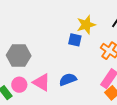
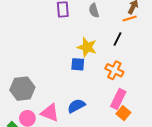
yellow star: (86, 25) -> (87, 47), turned -30

